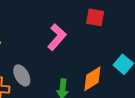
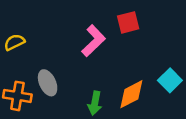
red square: (95, 17) -> (128, 22), moved, turned -30

